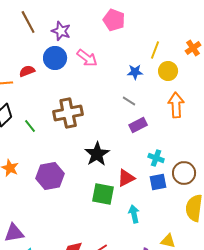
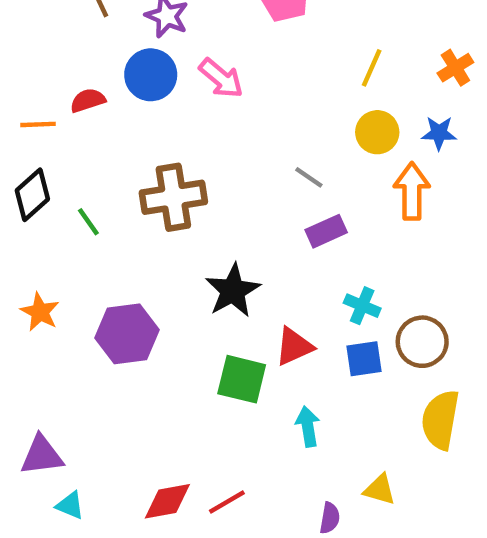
yellow circle: (168, 71) -> (377, 132), moved
blue star: (135, 72) -> (439, 133), moved

